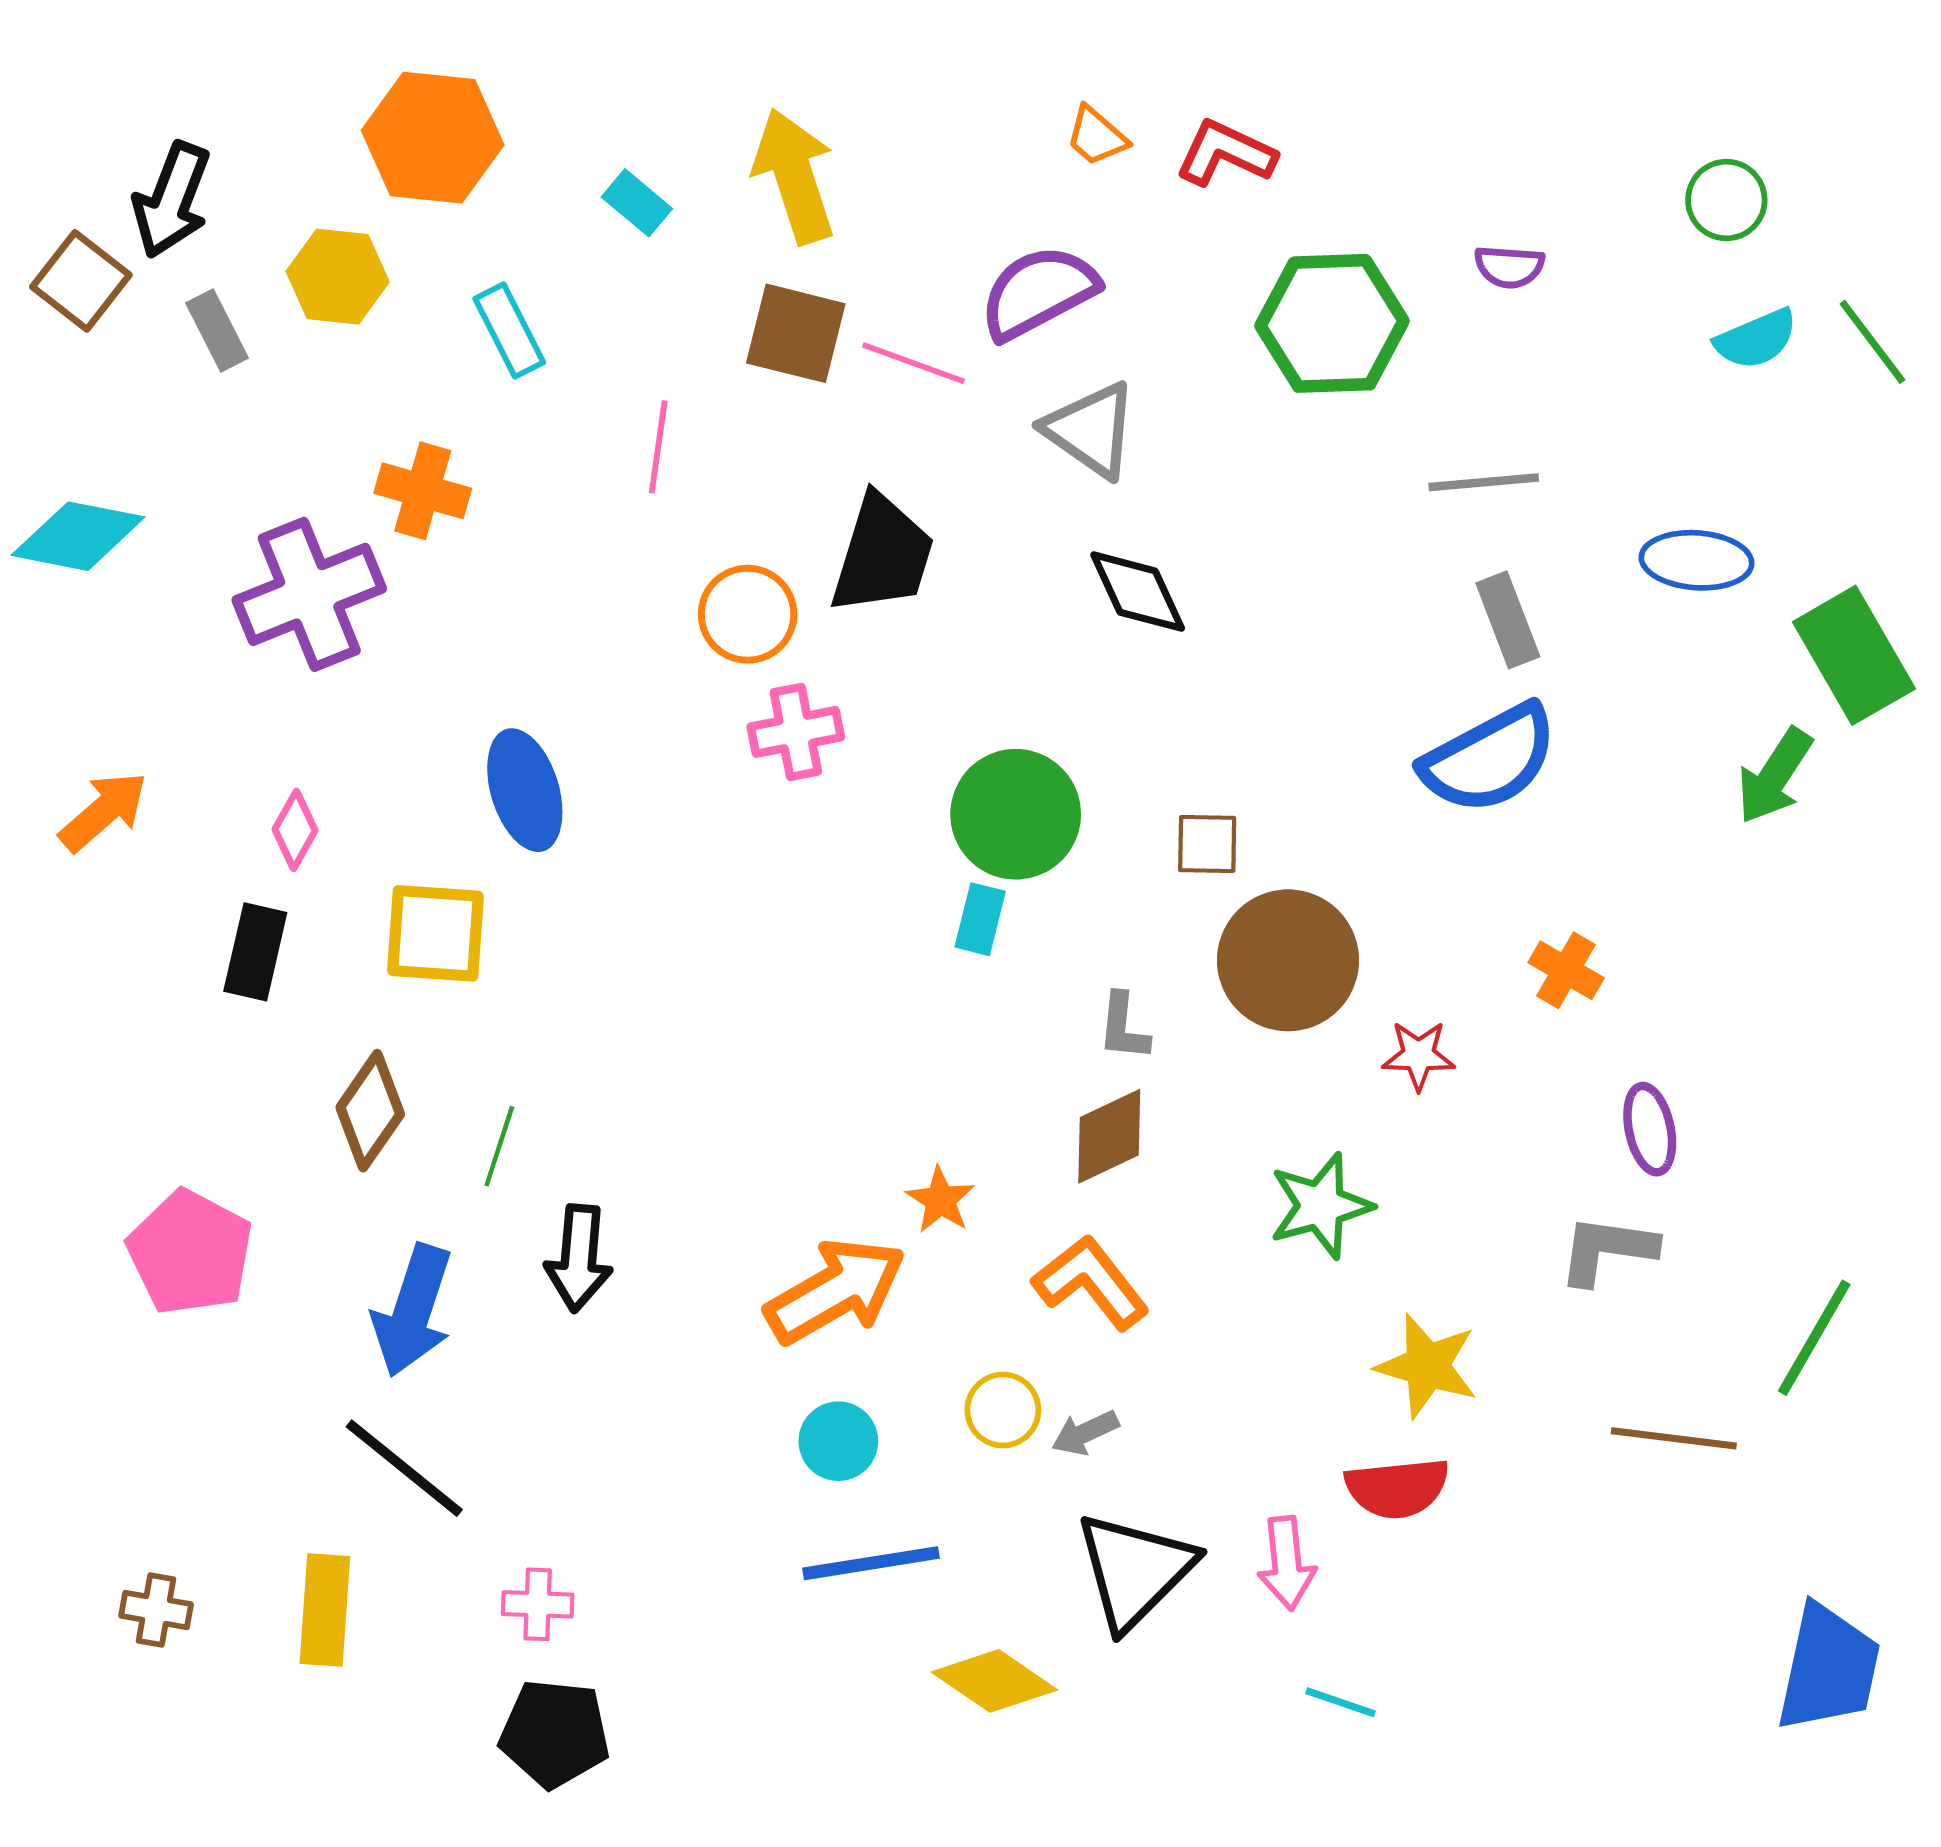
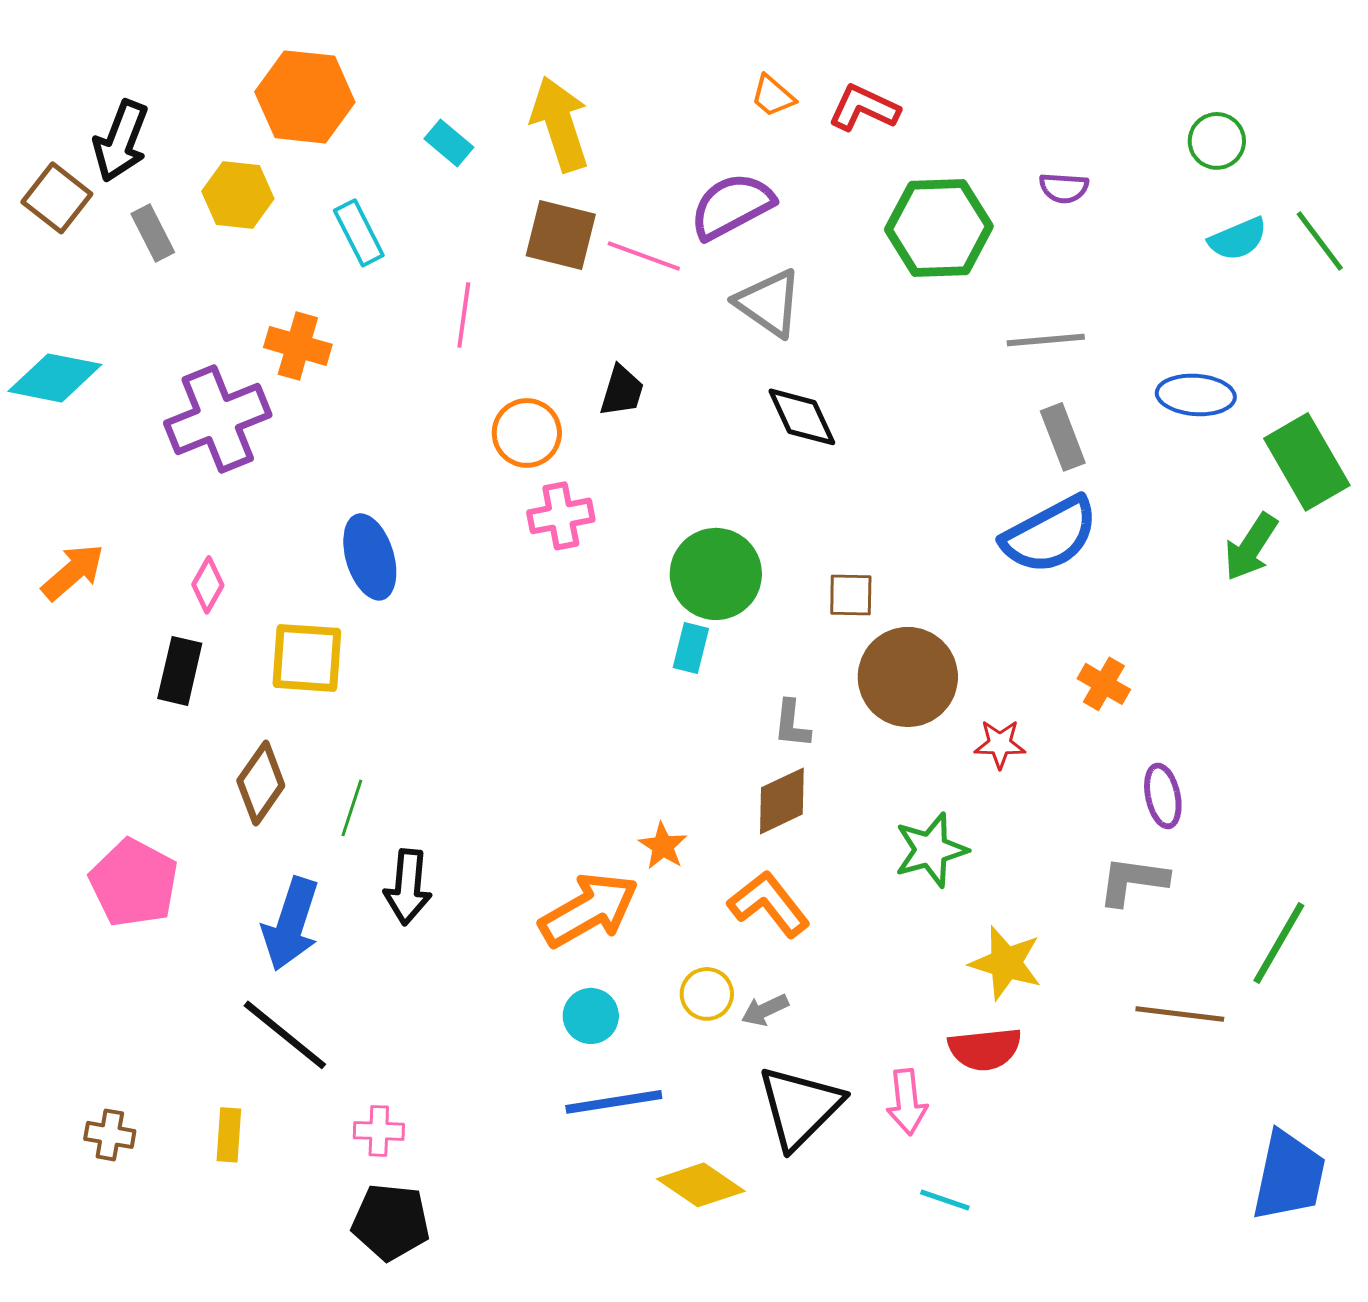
black trapezoid: (882, 555) -> (622, 391), size x0.6
yellow rectangle: (325, 1610) -> (229, 1135), size x0.7

